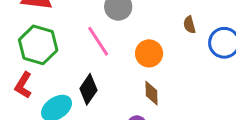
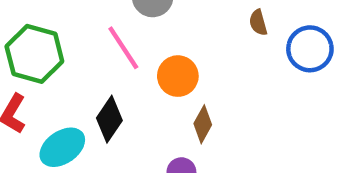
orange circle: (149, 53) -> (178, 76), moved
brown diamond: (152, 93) -> (203, 124), turned 30

